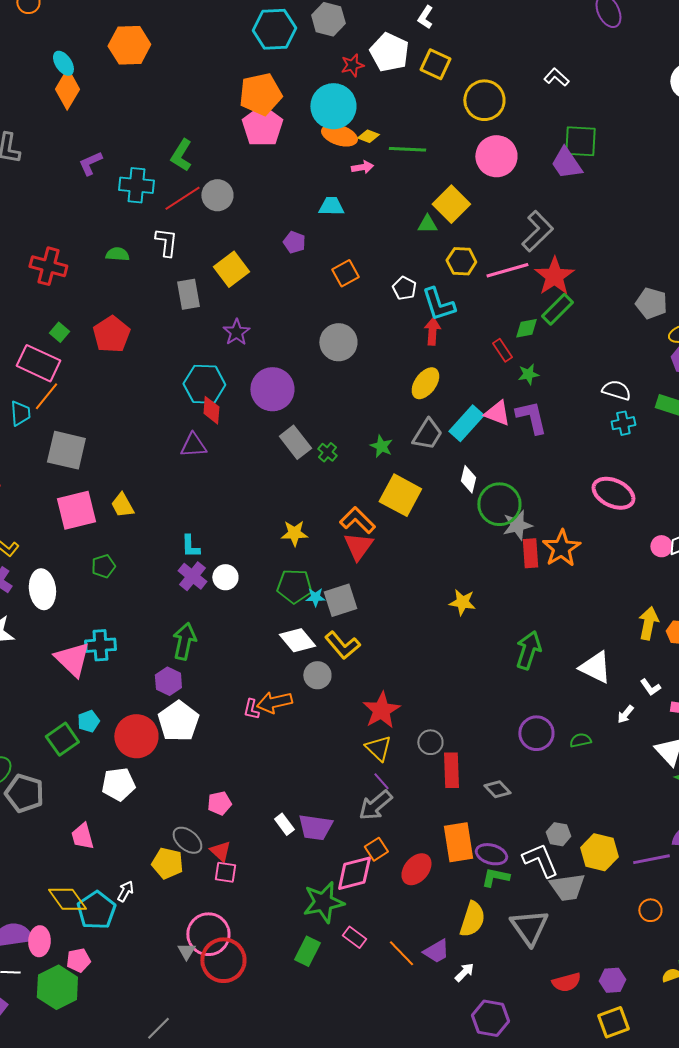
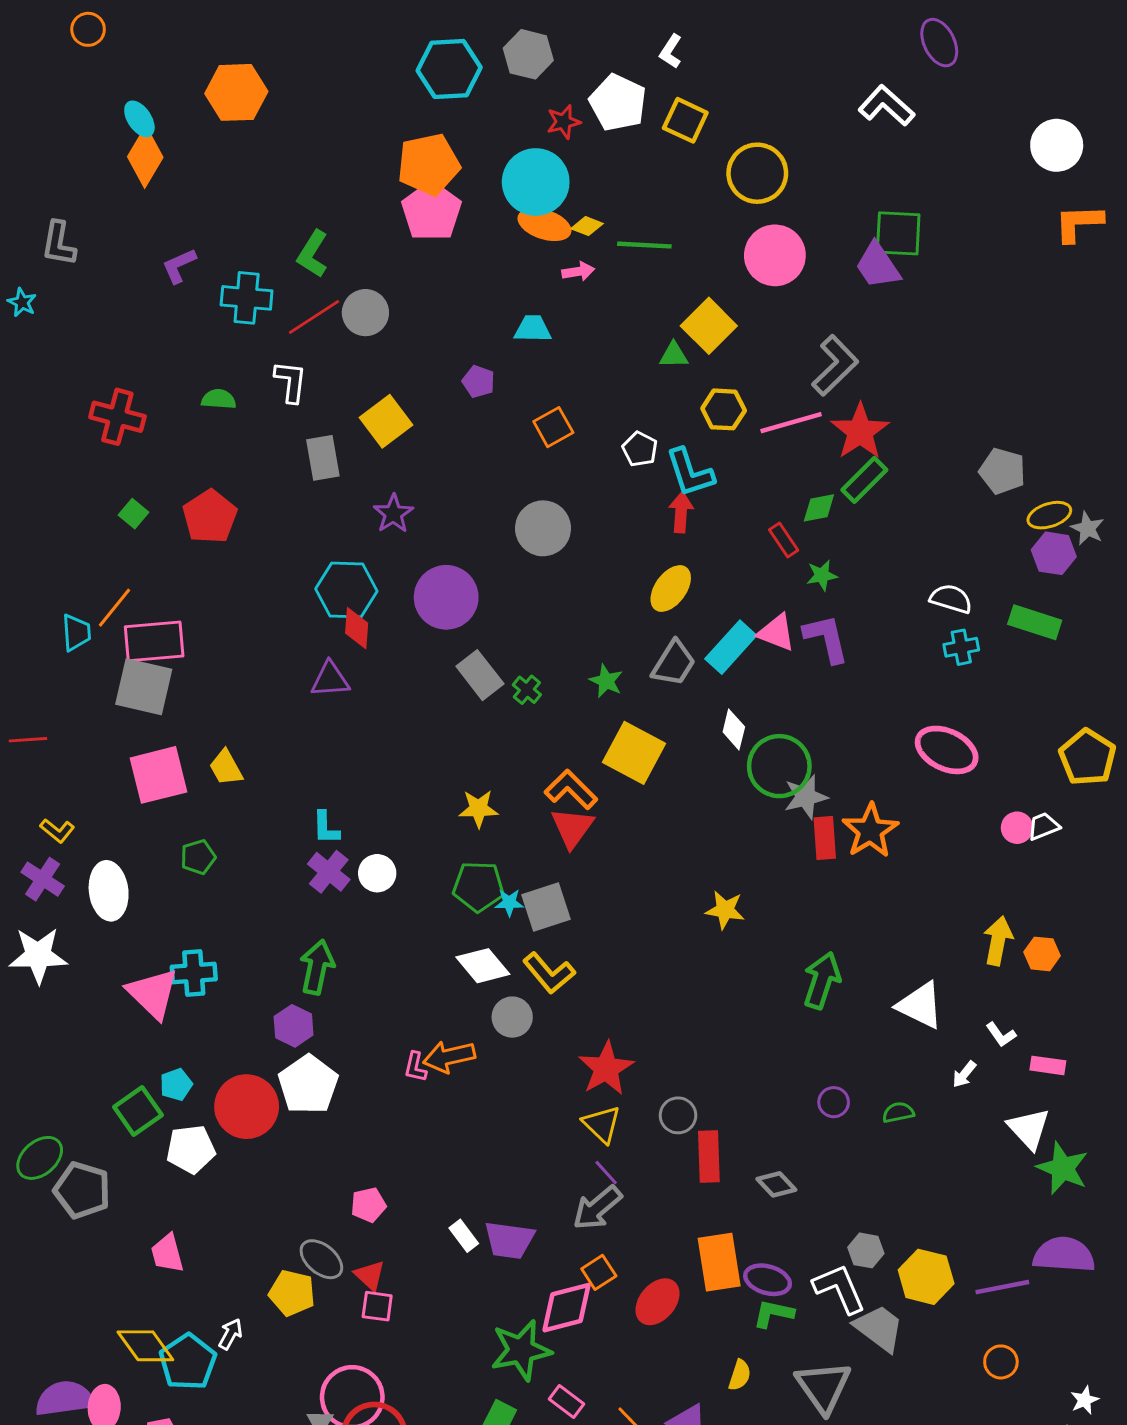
white L-shape: (556, 77) -> (886, 106), moved, size x1.5
pink rectangle: (38, 363) -> (154, 641), moved, turned -30
purple circle: (536, 733) -> (834, 1102), size x0.6
white pentagon: (118, 784) -> (191, 1149), moved
gray trapezoid: (567, 887) -> (879, 1328), turned -135
yellow semicircle: (472, 919) -> (740, 1375), size x0.6

